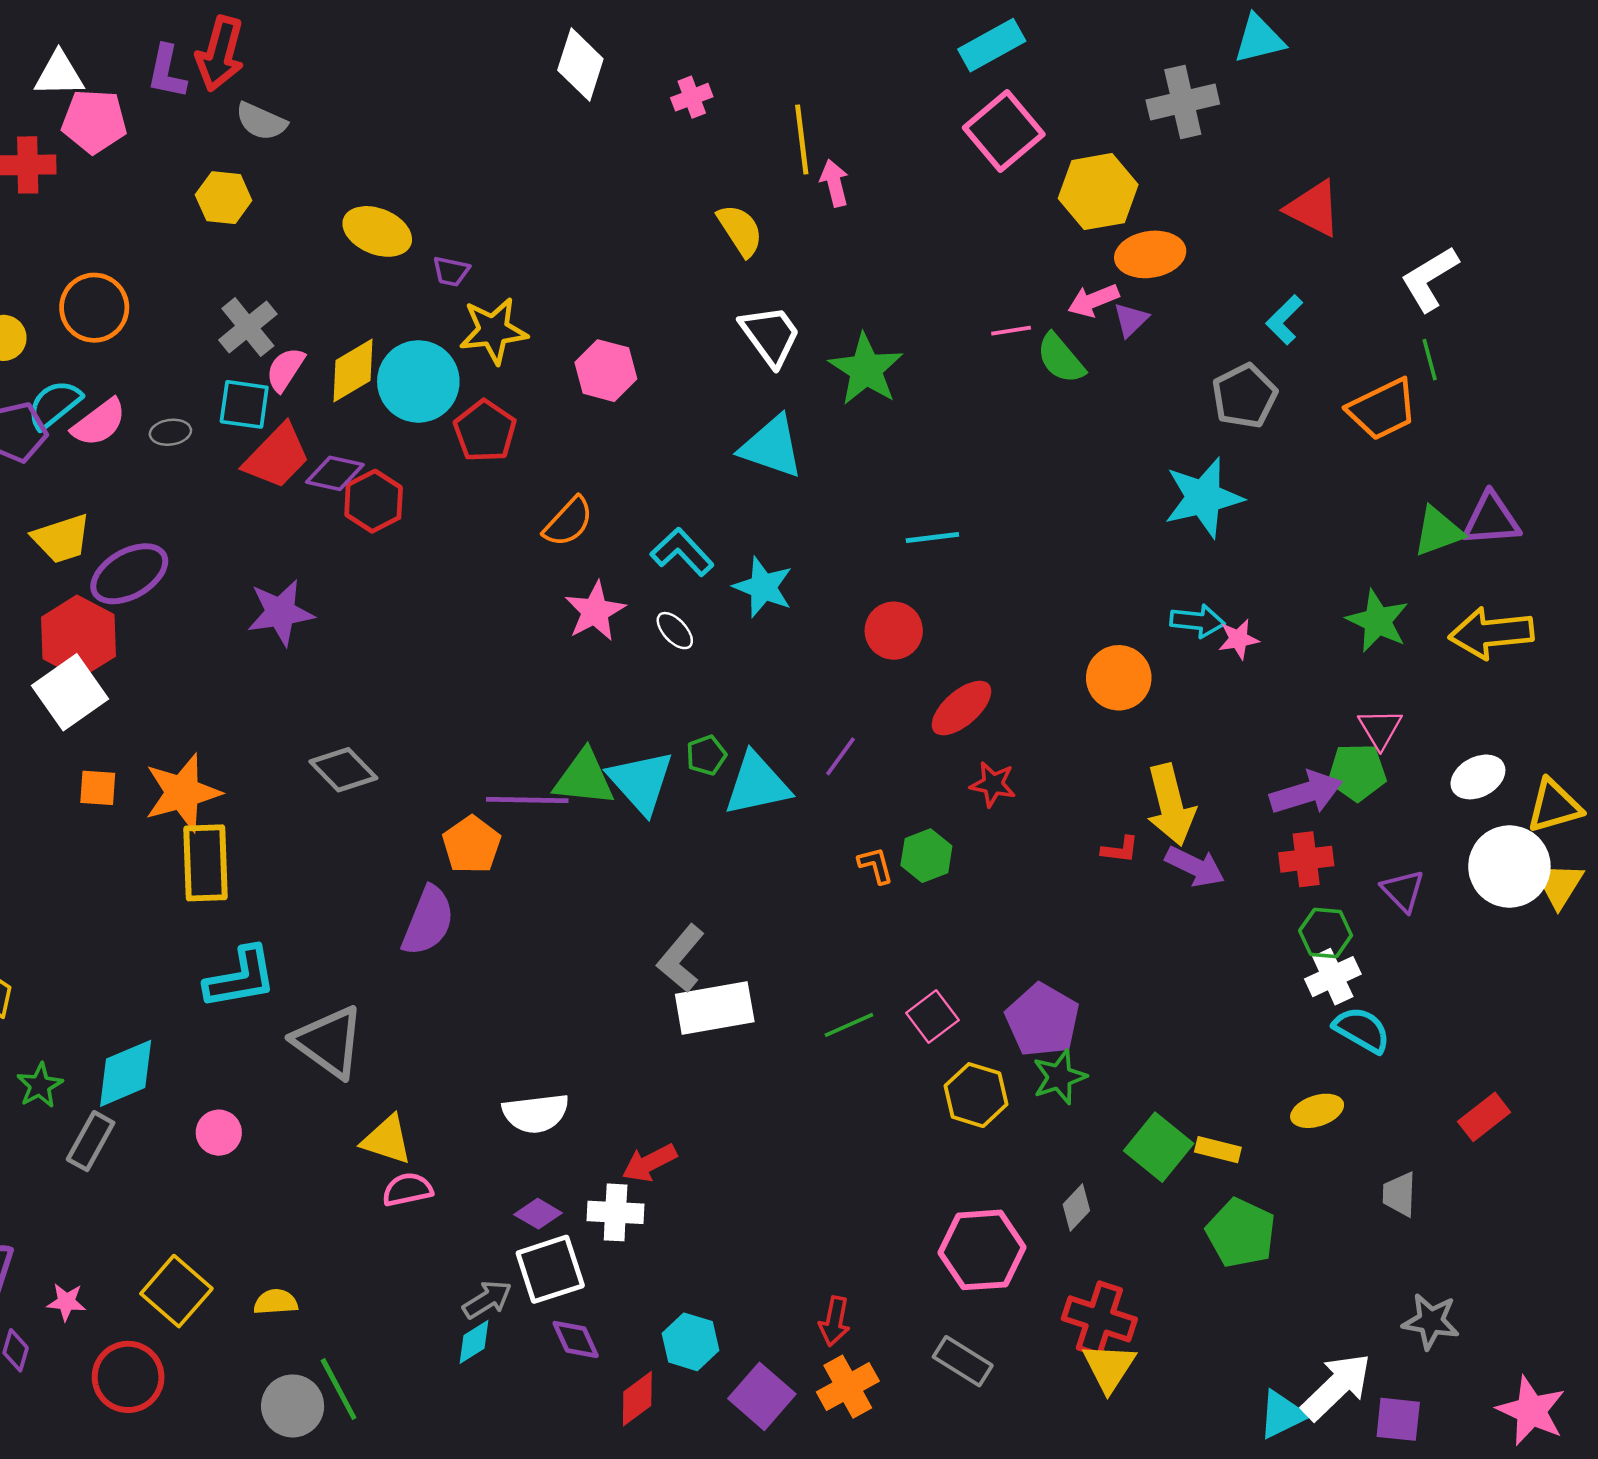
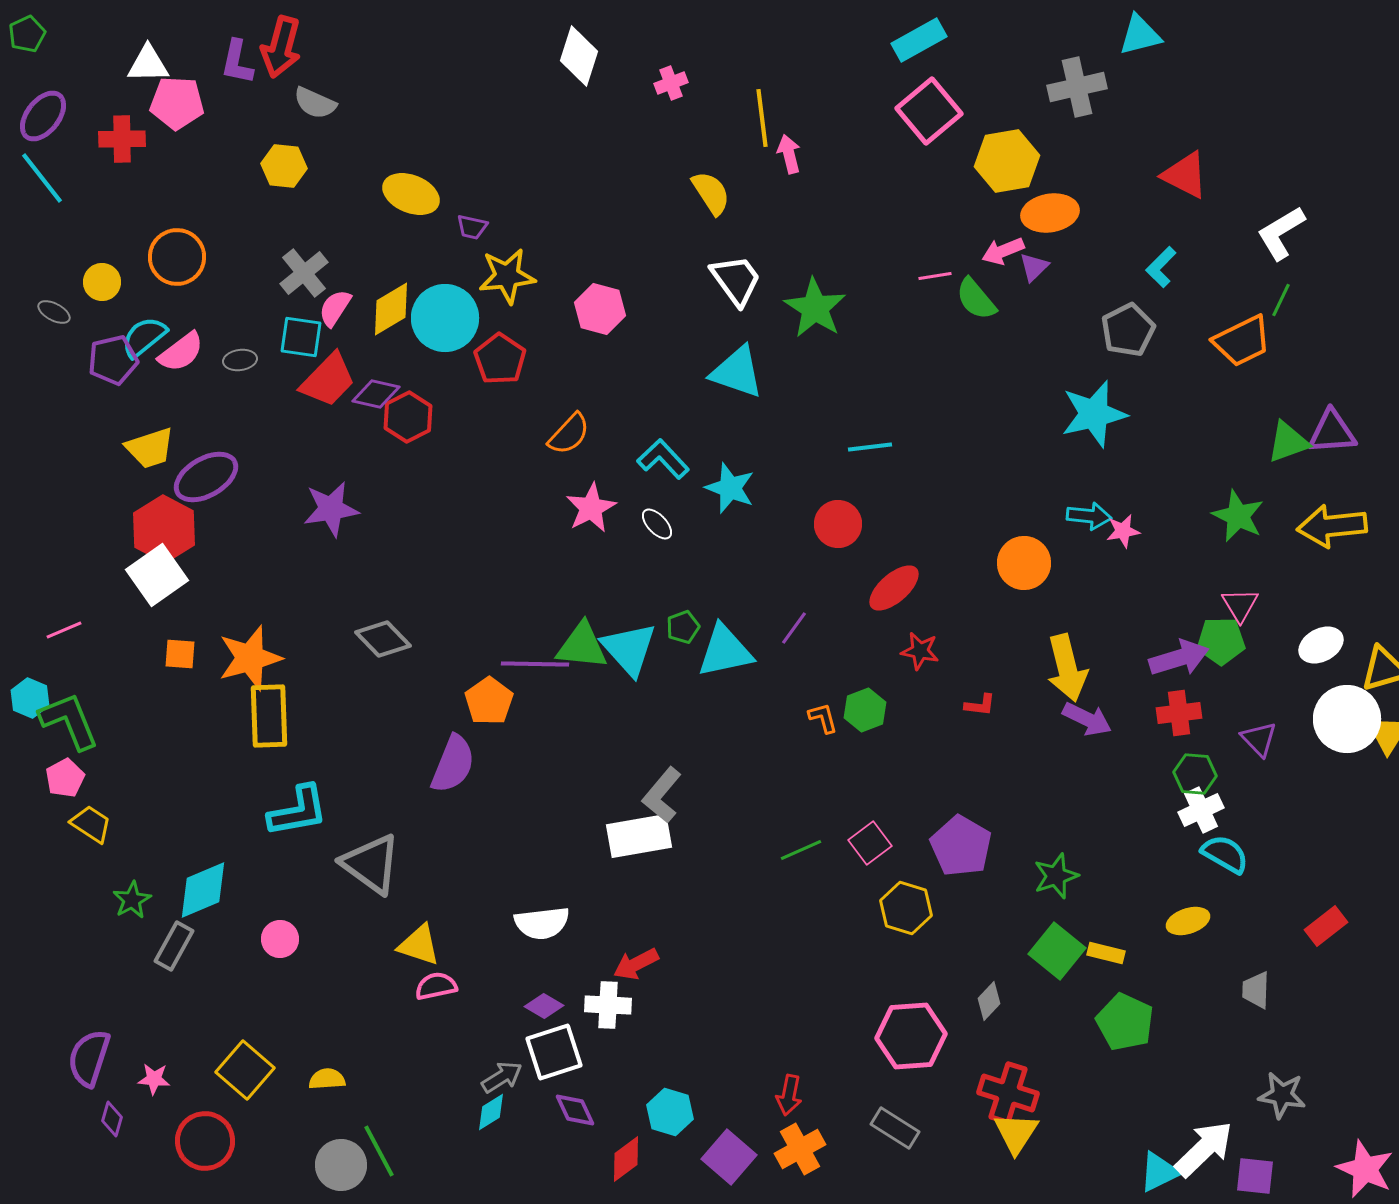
green line: (1430, 360) -> (1281, 300), turned 40
red L-shape: (1120, 850) -> (980, 705), moved
white rectangle: (715, 1008) -> (639, 836), moved
green star: (1059, 1077) -> (1056, 876), moved

